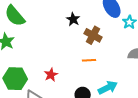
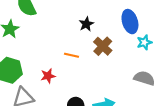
orange line: (89, 60) -> (72, 55), moved

